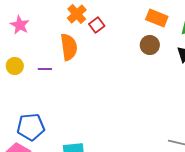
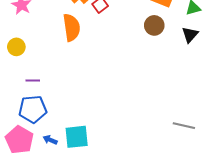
purple line: (45, 69) -> (33, 81), moved

